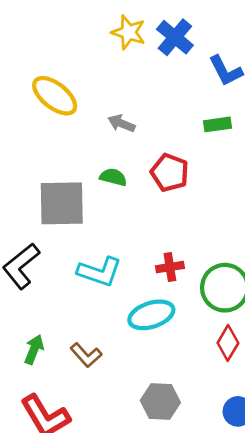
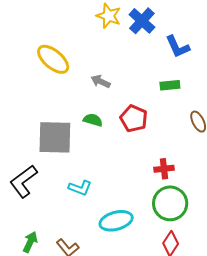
red cross: (170, 267) -> (164, 169), moved
cyan L-shape: (100, 272) -> (80, 188), size x0.7

